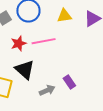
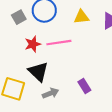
gray arrow: (47, 90) -> (51, 93), moved

